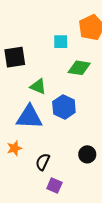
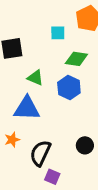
blue hexagon: (64, 107) -> (69, 88), moved
black semicircle: (43, 162) -> (40, 153), size x1.5

